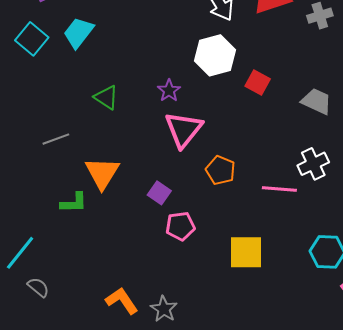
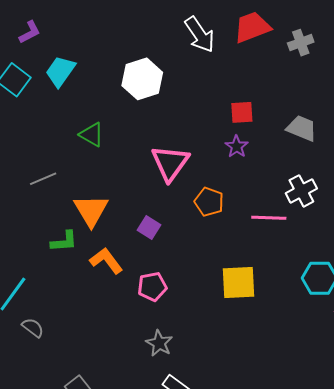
white hexagon: (215, 55) -> (142, 79), moved
red square: (258, 83) -> (242, 112), turned -30
purple star: (169, 91) -> (237, 146), moved
pink pentagon: (180, 226) -> (152, 287), moved
orange L-shape: (122, 301) -> (106, 261), moved

